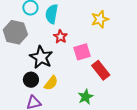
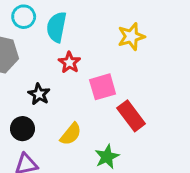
black star: (41, 57) -> (39, 94), size x0.6
yellow semicircle: (51, 83) -> (71, 134), moved

